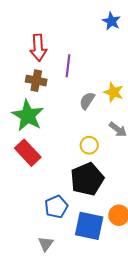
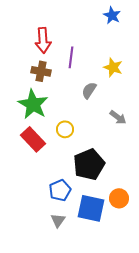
yellow star: (114, 92) -> (113, 67), moved
yellow circle: (89, 145) -> (65, 129), moved
gray triangle: (46, 244) -> (58, 220), moved

